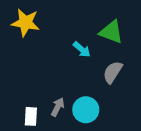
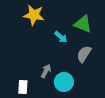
yellow star: (25, 23) -> (34, 15), moved
gray arrow: (58, 107) -> (46, 71), moved

